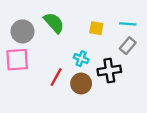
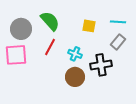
red line: (56, 77) -> (50, 47), moved

